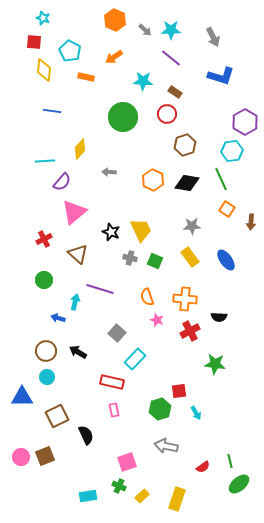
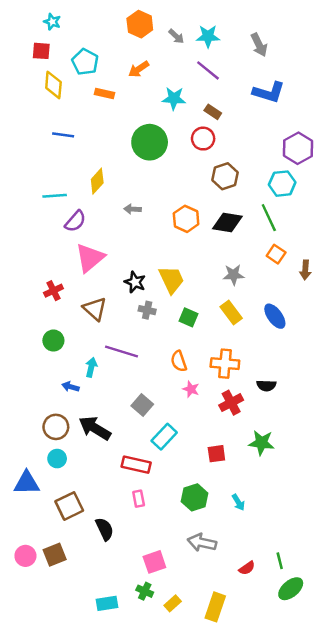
gray cross: (130, 258) -> (147, 310), moved
black arrow: (78, 352) -> (95, 428), size x1.5
red square: (179, 391) -> (216, 454), moved

